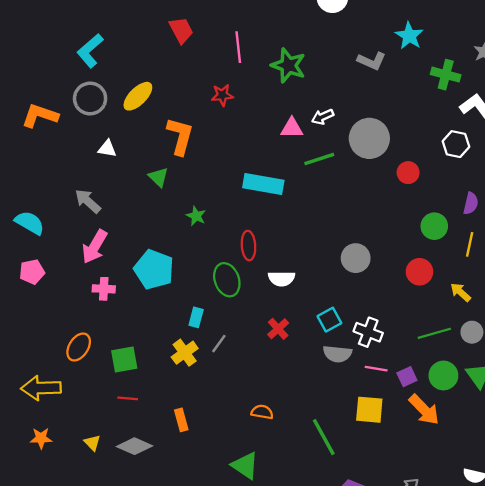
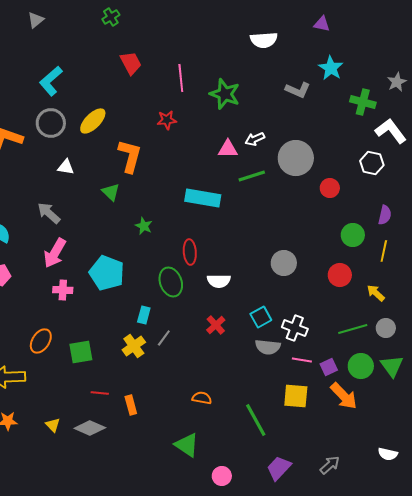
red line: (128, 398) -> (100, 393), moved

